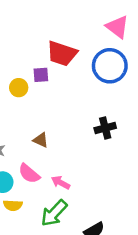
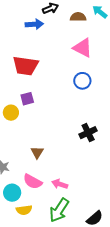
red trapezoid: (62, 53) -> (26, 66), moved
blue circle: (110, 66) -> (82, 81), size x0.6
brown triangle: (41, 140) -> (37, 152), turned 48

